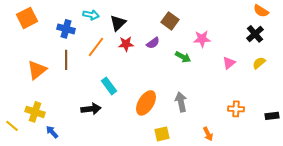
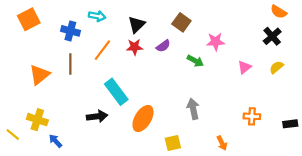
black triangle: (118, 23) -> (137, 25), moved
cyan rectangle: (109, 86) -> (116, 92), size x1.4
orange ellipse: (146, 103) -> (143, 118), moved

